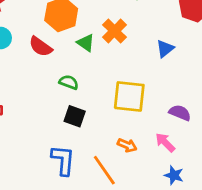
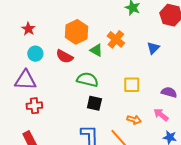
green semicircle: (69, 82) -> (87, 80), size x1.5
yellow square: (129, 96) -> (132, 85), size x0.7

